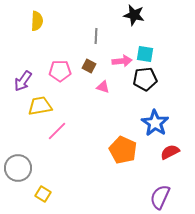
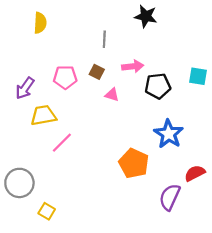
cyan square: (145, 54) -> (198, 76), moved
red semicircle: (170, 152) -> (195, 173), moved
purple semicircle: (160, 197) -> (170, 197), moved

